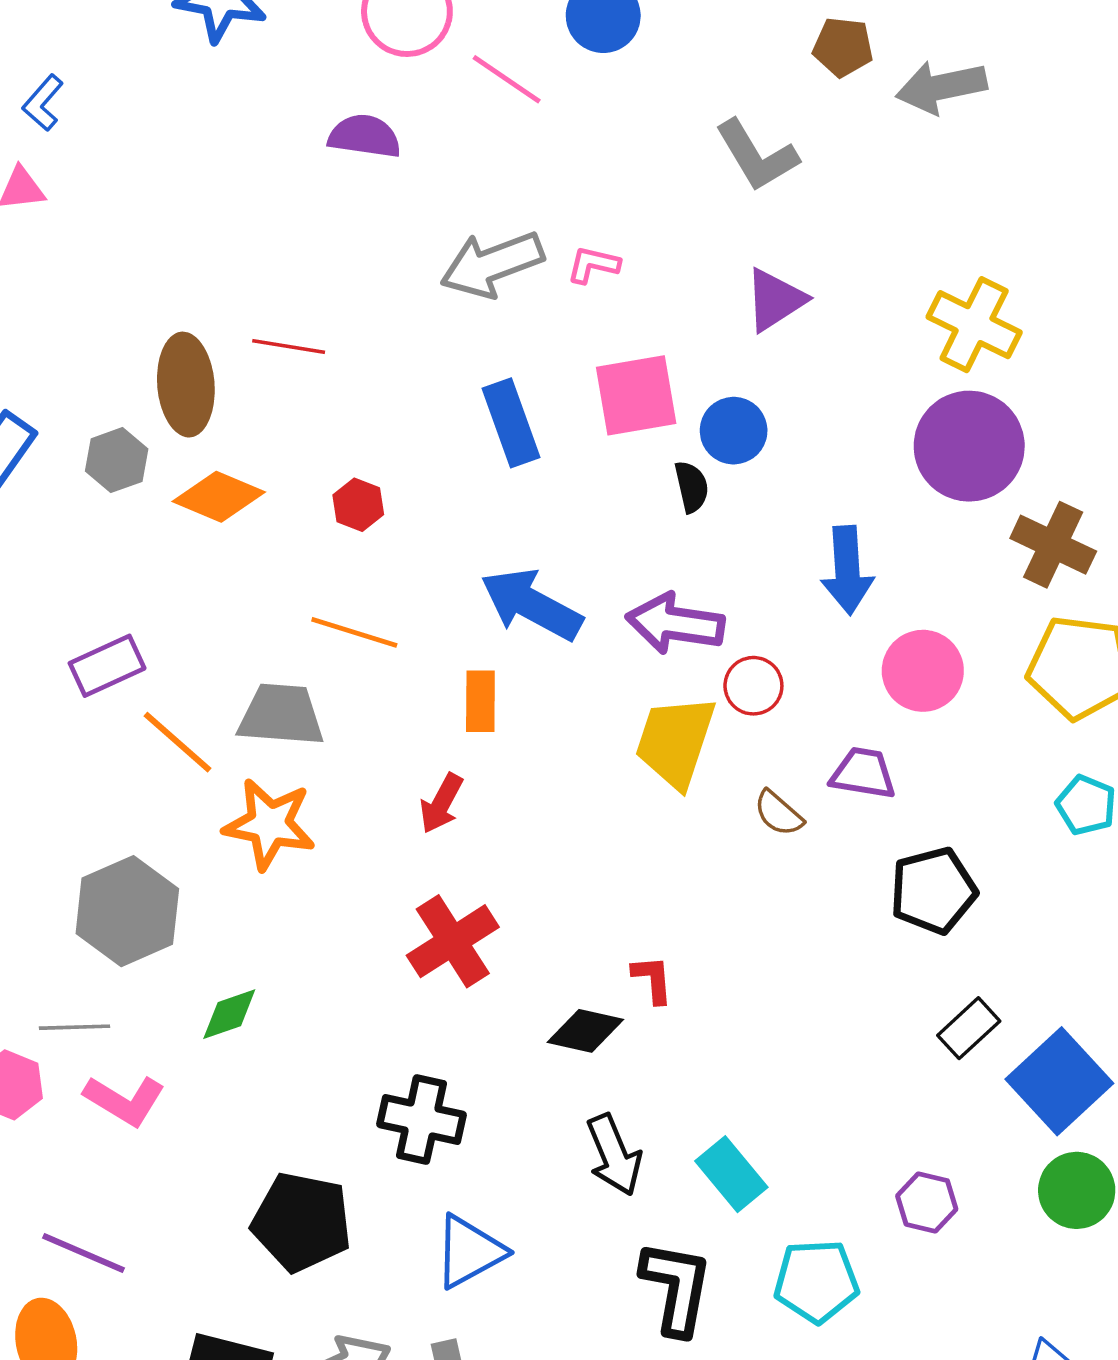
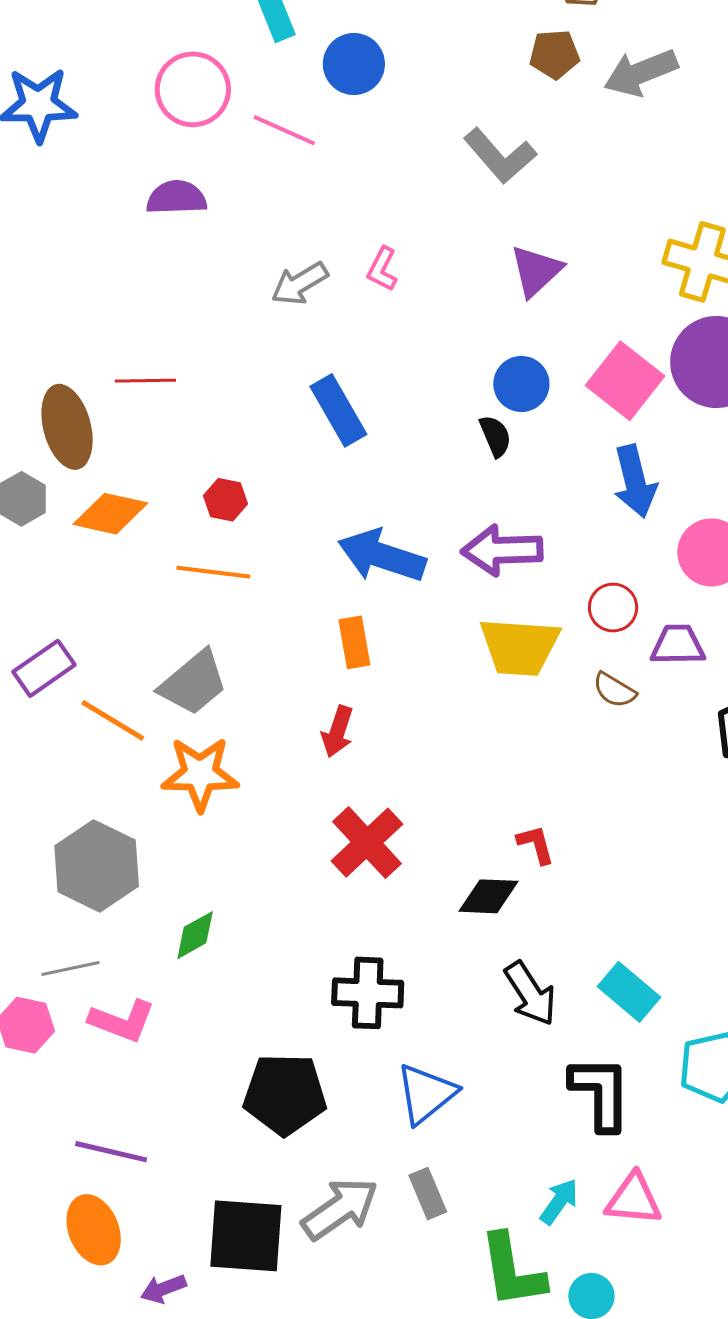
gray arrow: (492, 264) -> (300, 284), size x0.7
pink L-shape: (593, 265) -> (382, 269), turned -66
pink square: (636, 395) -> (625, 381), moved, turned -32
orange line: (354, 632) -> (213, 572), moved
red circle: (753, 686) -> (613, 608), moved
gray trapezoid: (281, 715) -> (193, 683), turned 146
yellow trapezoid: (675, 742) -> (520, 647), turned -94

